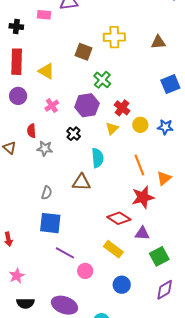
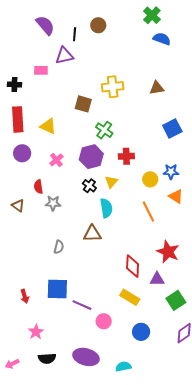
red cross: (122, 108) -> (126, 156), turned -35
yellow circle: (140, 125) -> (150, 179), moved
yellow triangle: (112, 128) -> (111, 182), moved
black cross: (74, 134) -> (89, 186), moved
orange triangle: (164, 178) -> (176, 196), moved, turned -42
red star: (143, 197) -> (168, 252), moved, turned -30
red diamond: (119, 218) -> (133, 266), turned 65
blue square: (50, 223) -> (57, 289), moved

